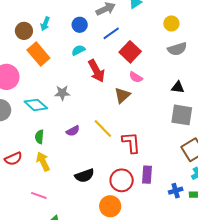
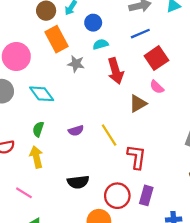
blue circle: (80, 25) -> (93, 23), moved
gray star: (62, 93) -> (76, 64), moved

